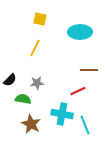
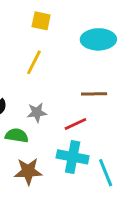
brown line: (89, 70) -> (94, 94), moved
red line: (78, 91) -> (75, 124), moved
brown star: (31, 124) -> (28, 171), turned -30

